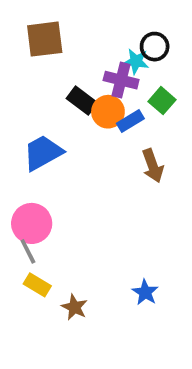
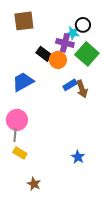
green square: (162, 101) -> (87, 54), size x1.6
blue rectangle: (130, 121) -> (70, 85), moved
gray line: (28, 251) -> (15, 135), turned 32
brown star: (74, 307) -> (34, 184), moved

